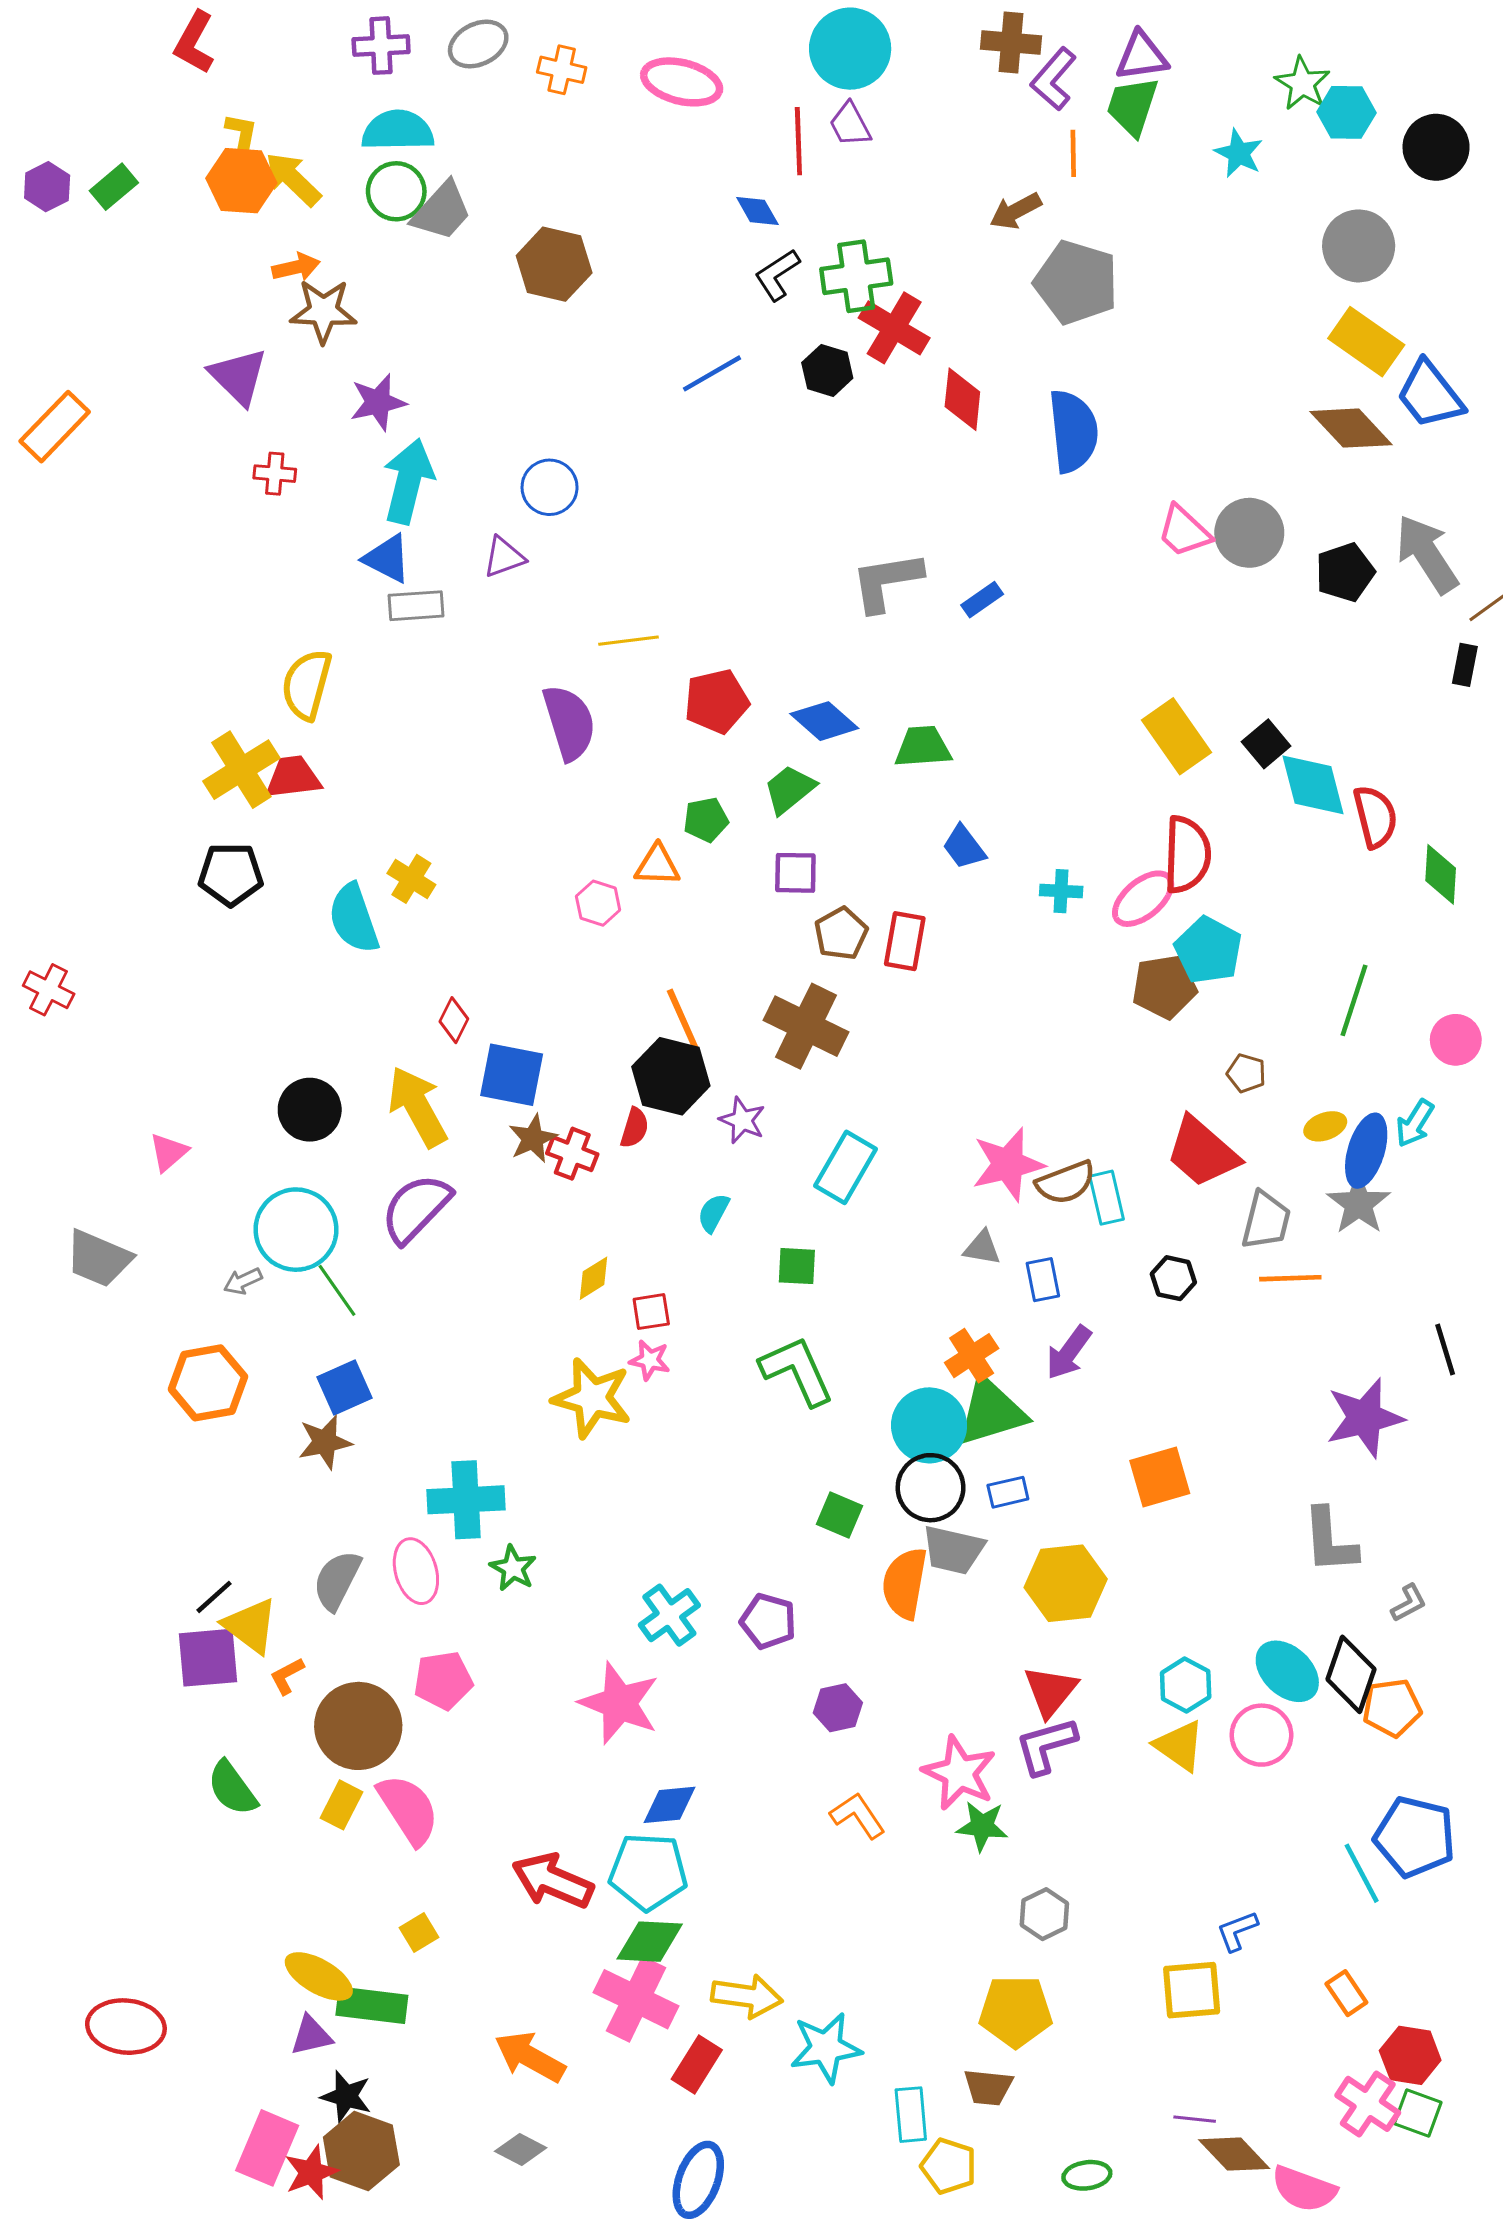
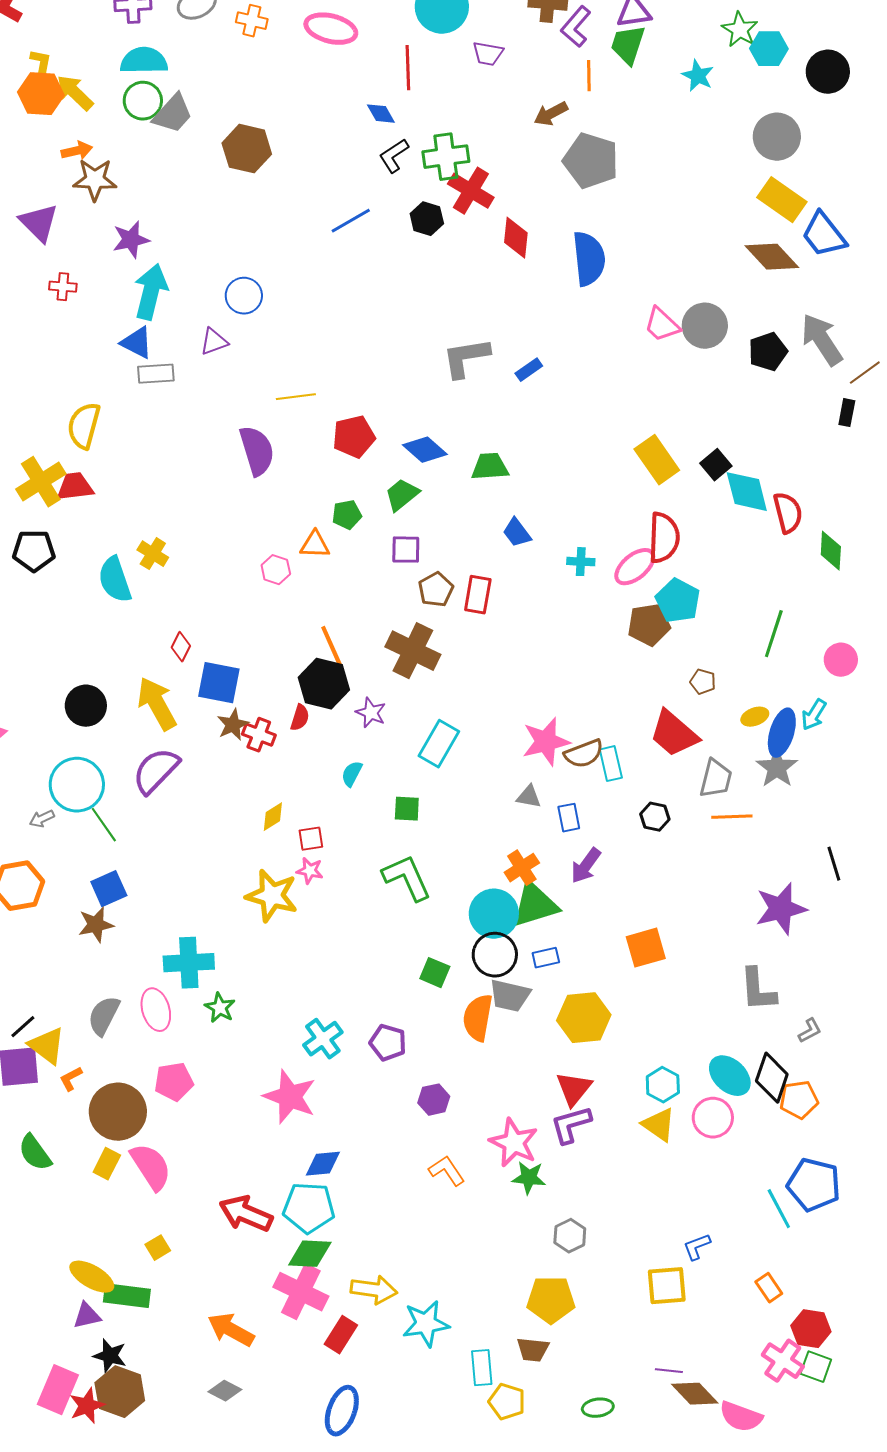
purple trapezoid: (850, 124) -> (488, 54), moved, turned -52

